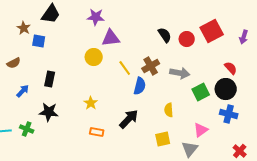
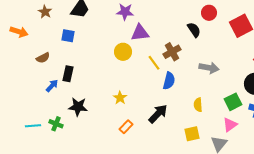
brown star: (24, 28) -> (45, 12), moved
red circle: (187, 39) -> (209, 13), moved
brown cross: (151, 66) -> (172, 52), moved
black rectangle: (50, 79) -> (68, 74), moved
green square: (201, 92) -> (233, 102), moved
orange rectangle: (97, 132) -> (126, 127), turned -56

